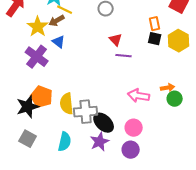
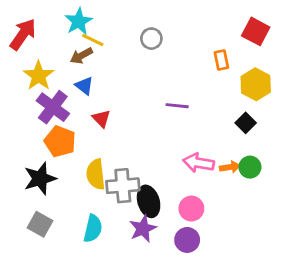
yellow star: (38, 27) -> (39, 76), moved
black square: (155, 39) -> (246, 123), moved, turned 32
red triangle: (116, 40) -> (101, 119), moved
orange arrow: (168, 88) -> (230, 167), moved
orange pentagon: (42, 97) -> (60, 141), moved
black ellipse: (104, 123) -> (149, 201), turned 30

